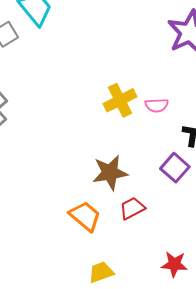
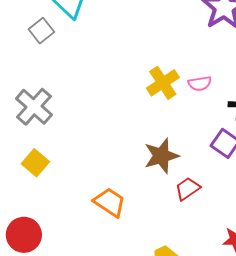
orange trapezoid: (85, 216) -> (110, 202), moved

